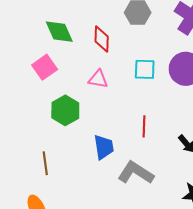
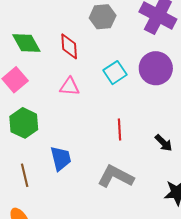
cyan square: (145, 69) -> (115, 73), turned -30
green hexagon: (65, 110) -> (24, 123), moved
blue trapezoid: (104, 147) -> (61, 158), moved

